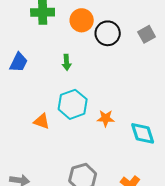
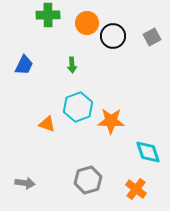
orange star: (106, 118) -> (111, 121), size x1.5
cyan diamond: (143, 133) -> (148, 152), moved

